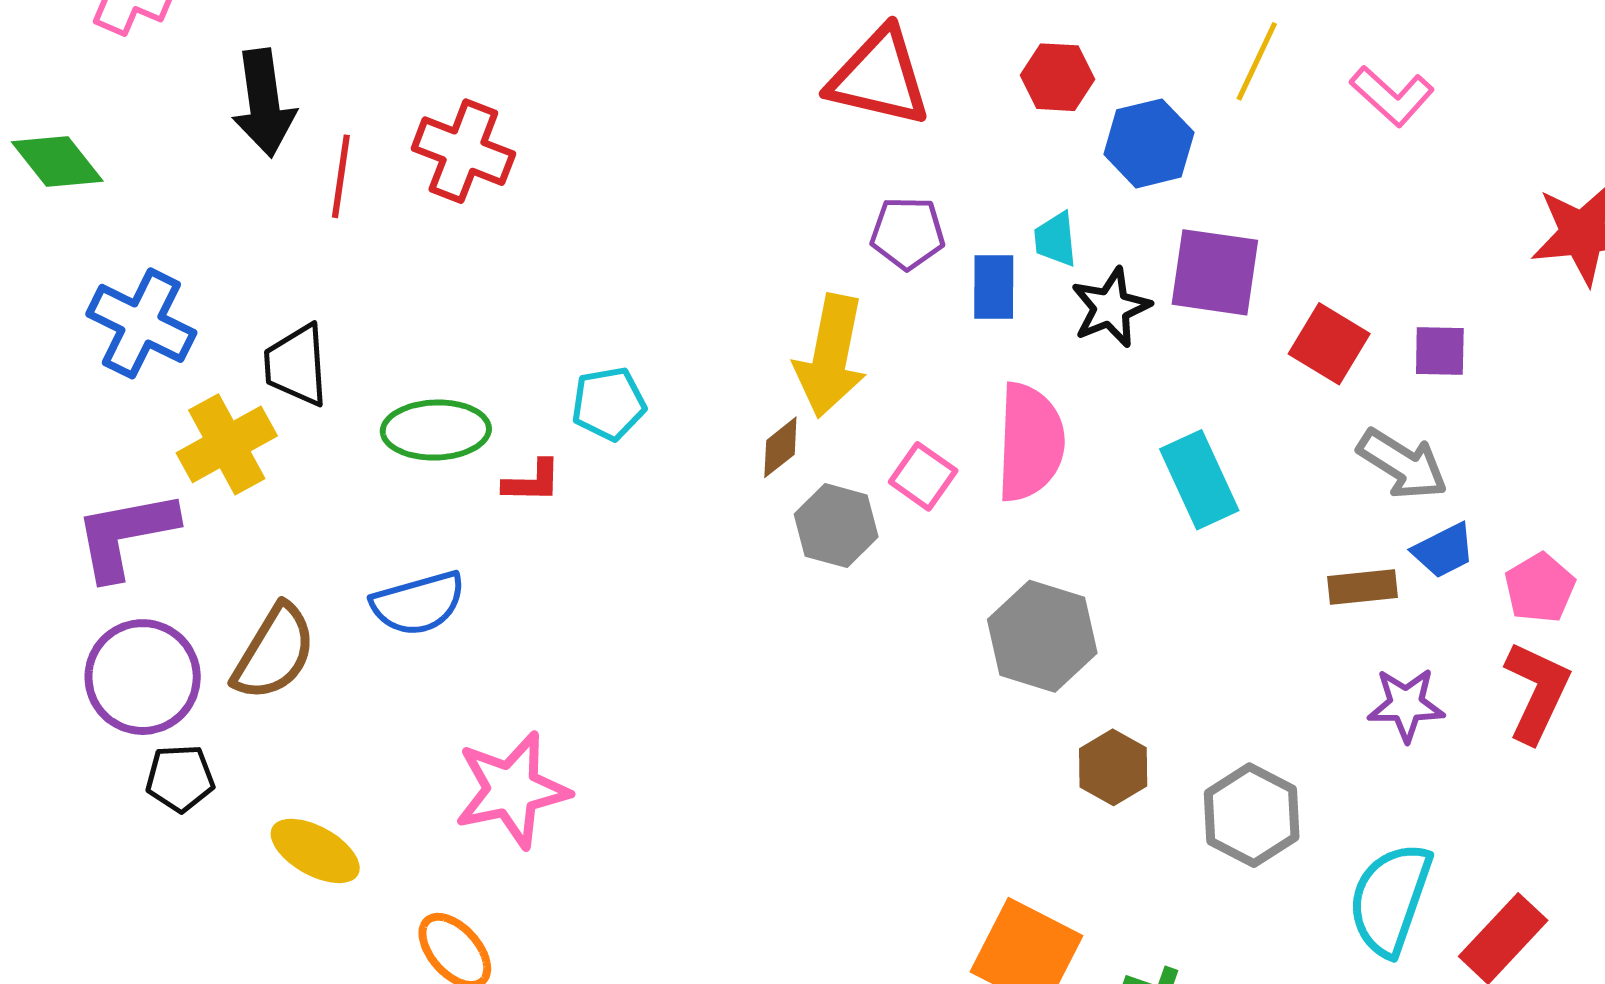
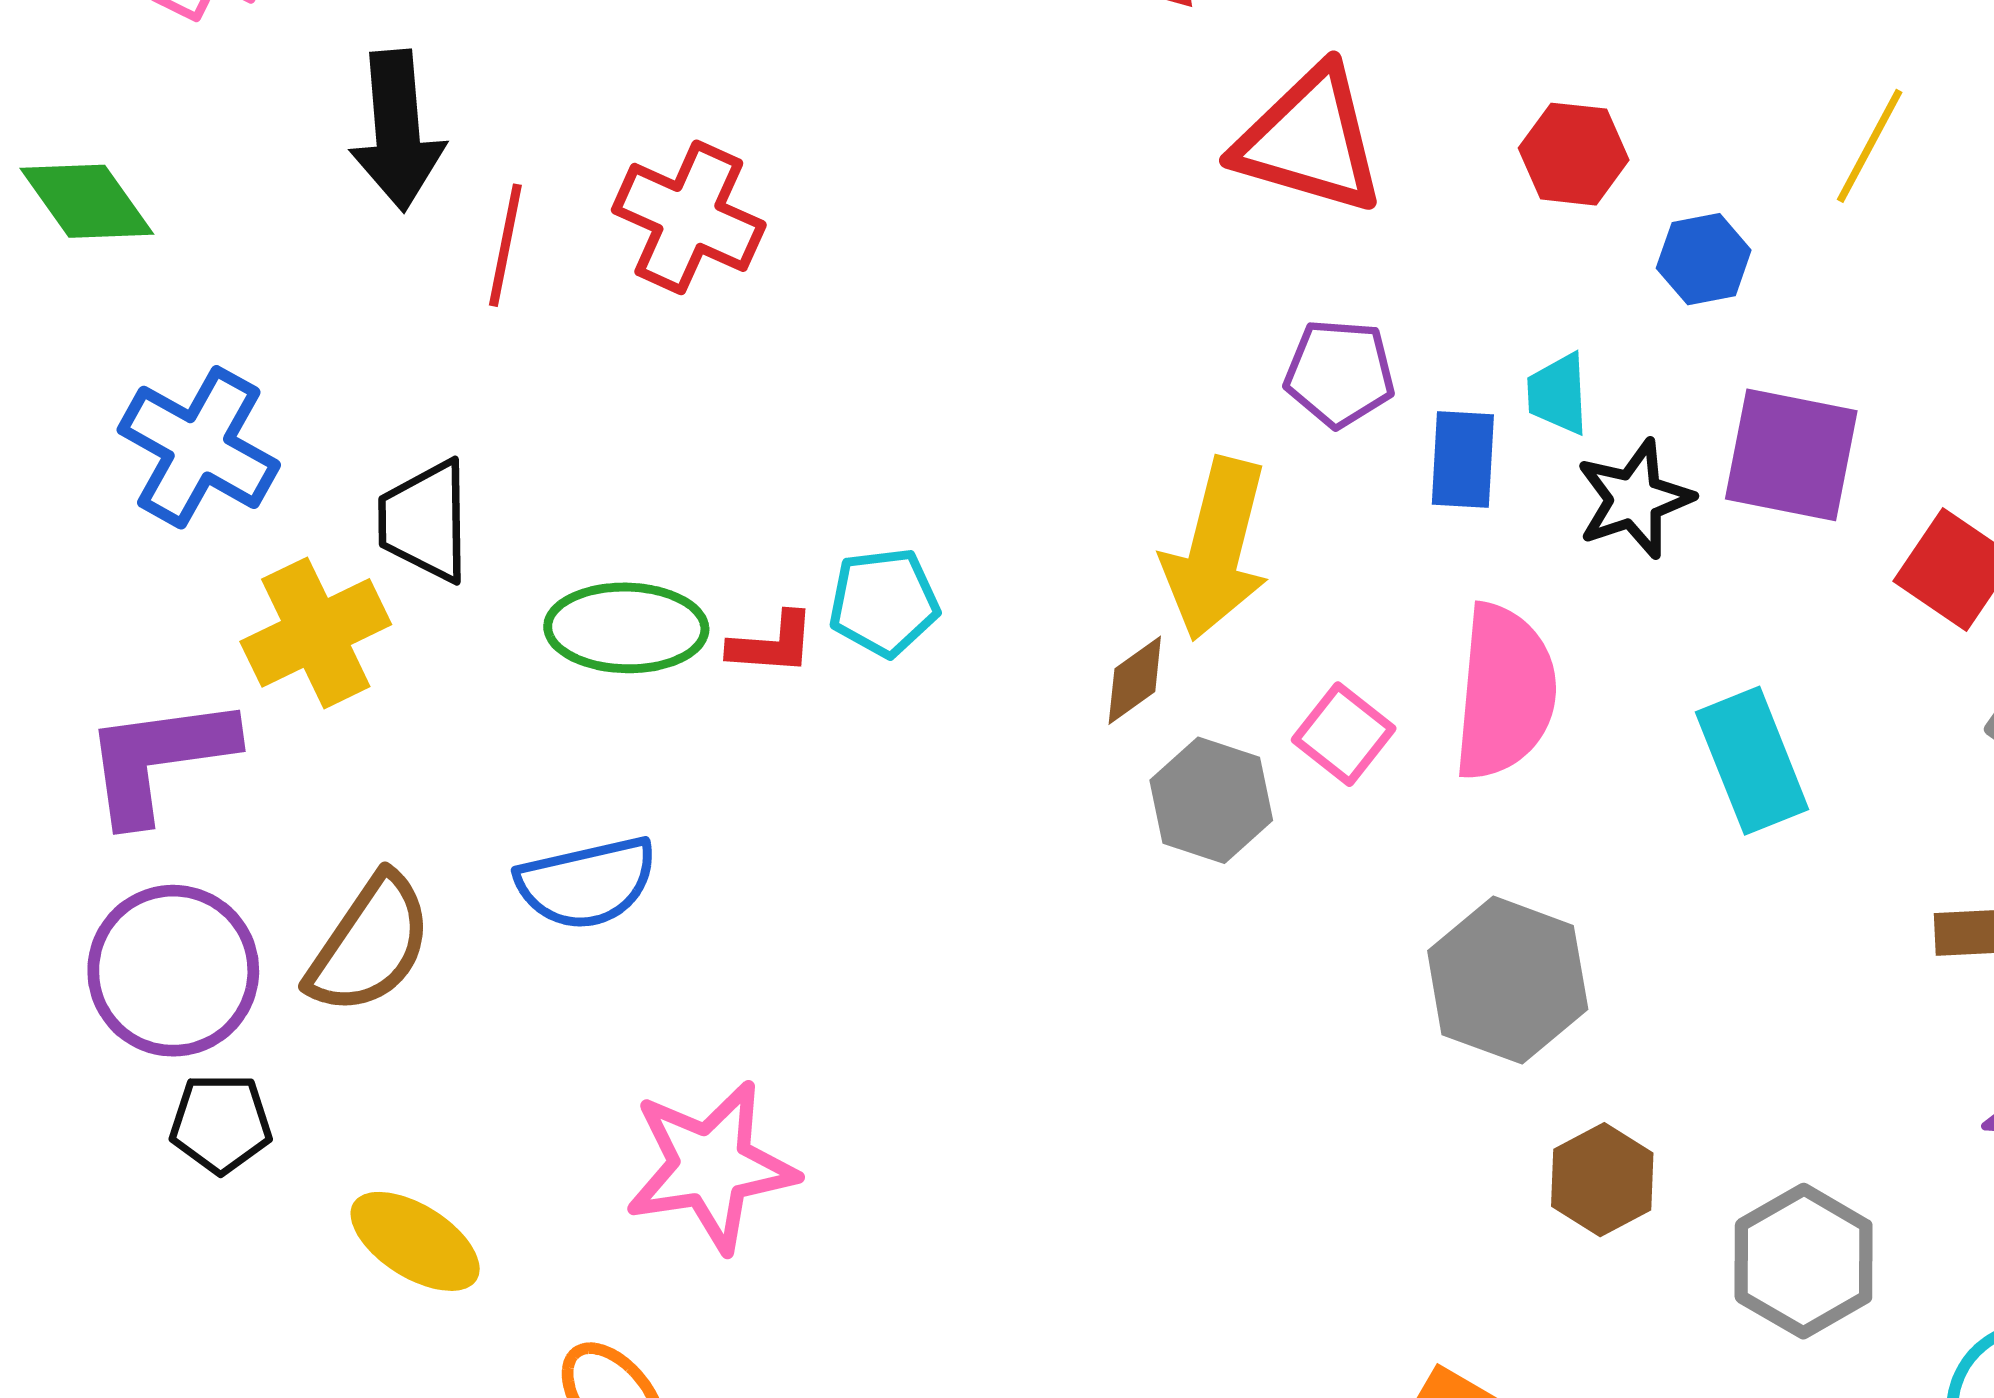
blue hexagon: (1149, 143) -> (1704, 259), size x0.7
red L-shape: (532, 481) -> (772, 644), moved

